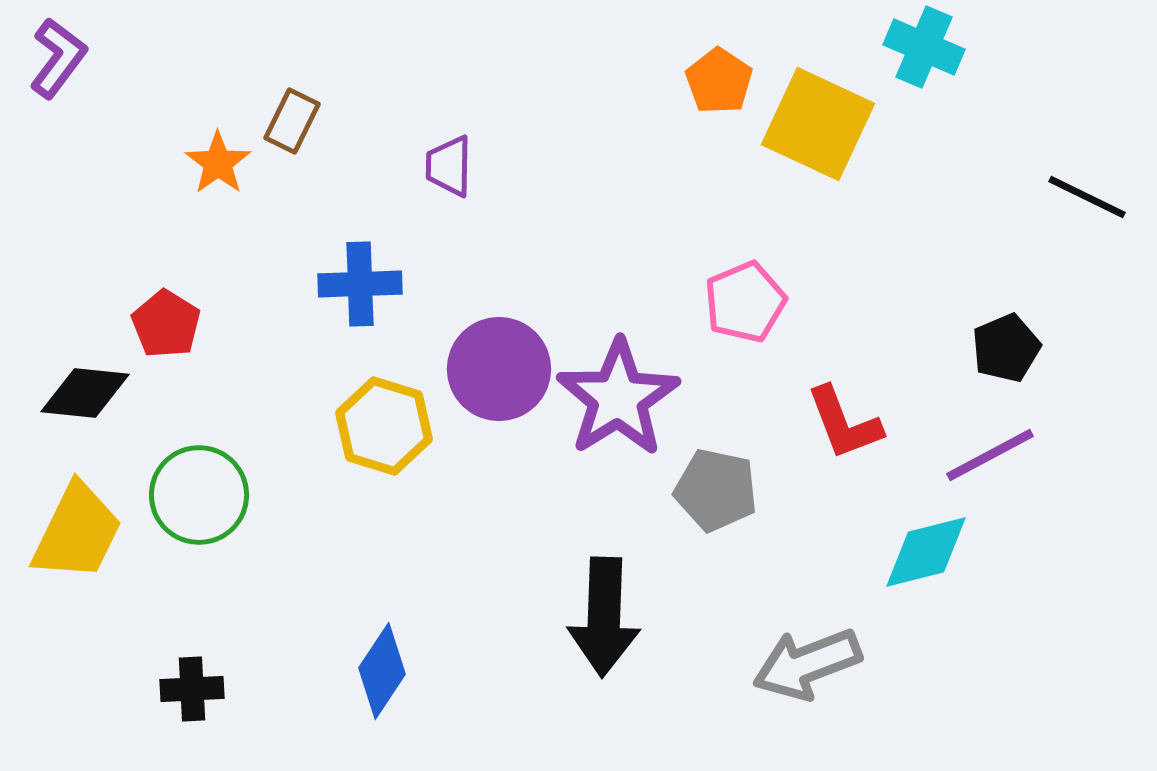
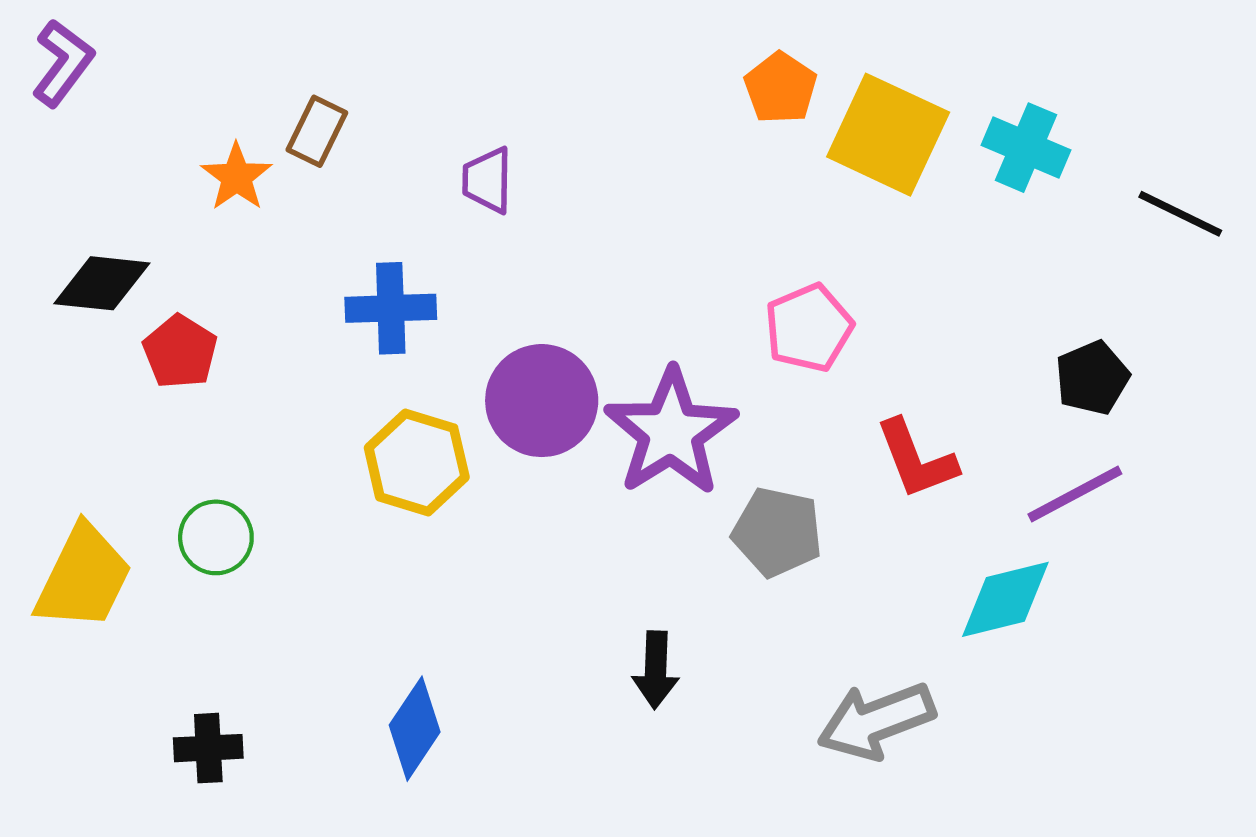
cyan cross: (924, 47) -> (1026, 148), moved
black diamond: (85, 393) -> (102, 283), moved
green circle: (199, 495) -> (216, 537), size x0.7
black arrow: (604, 617) -> (656, 670), size x0.6

